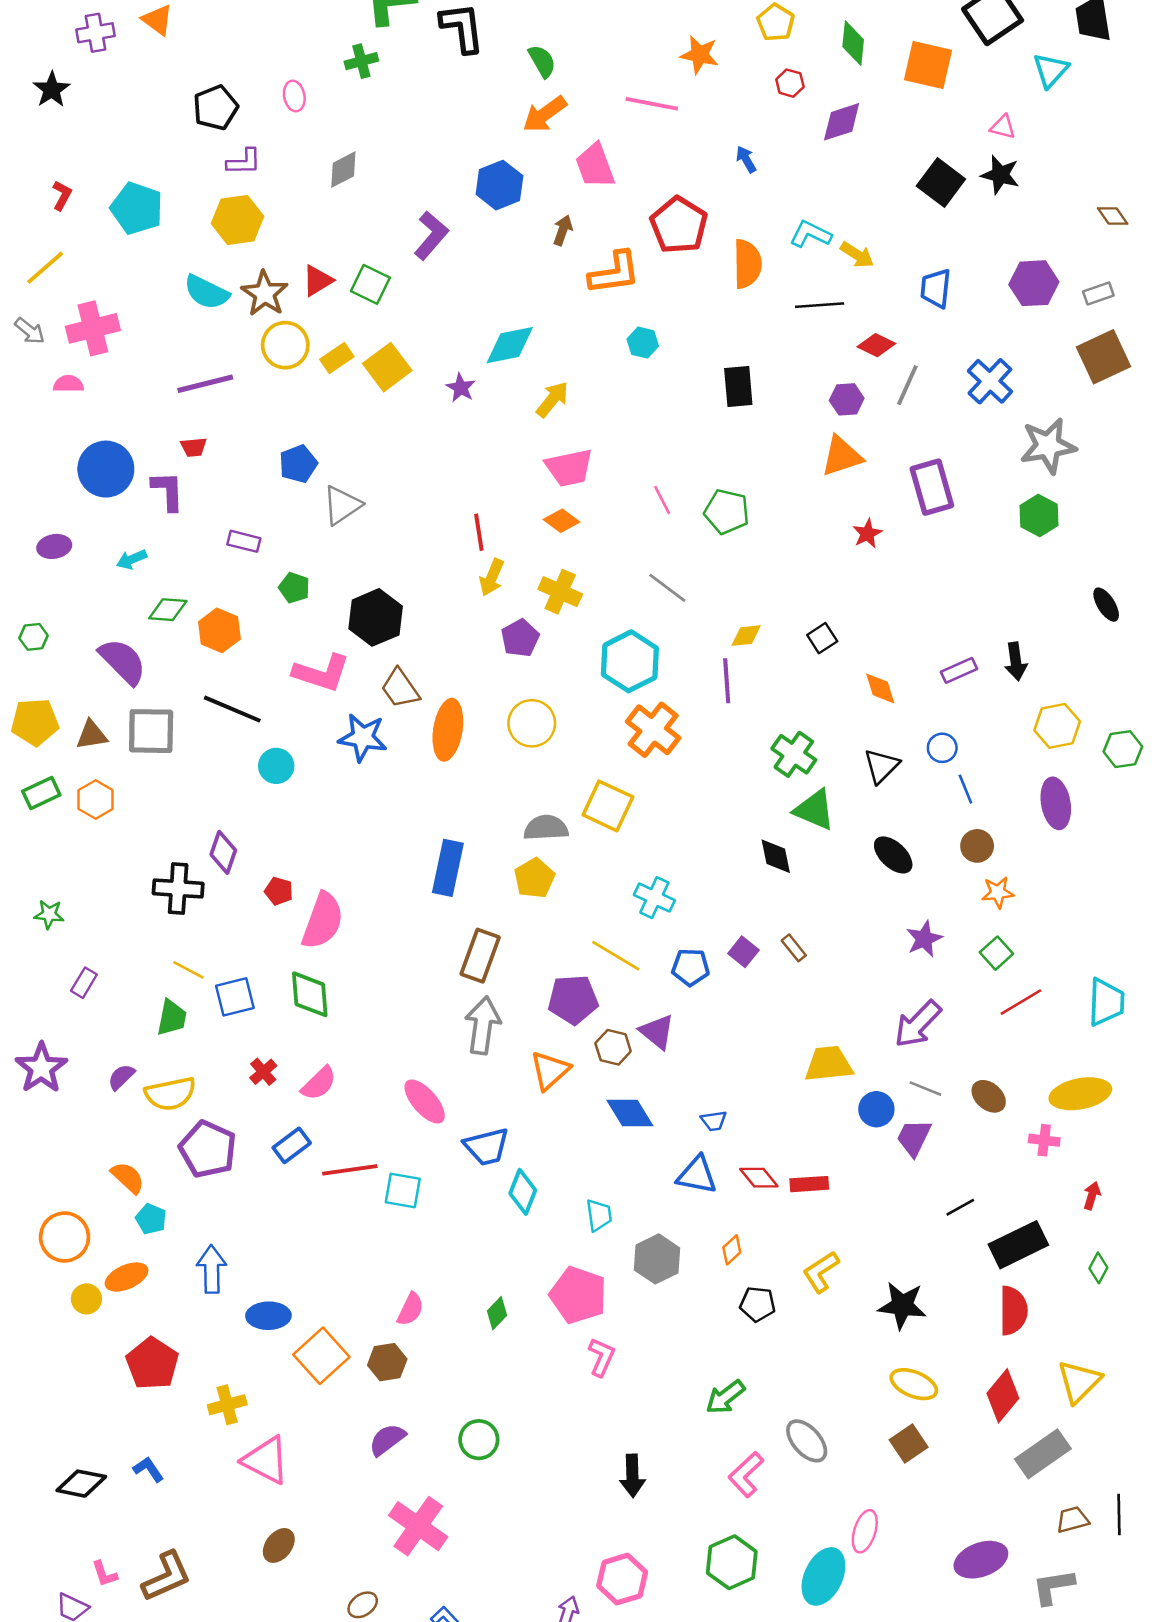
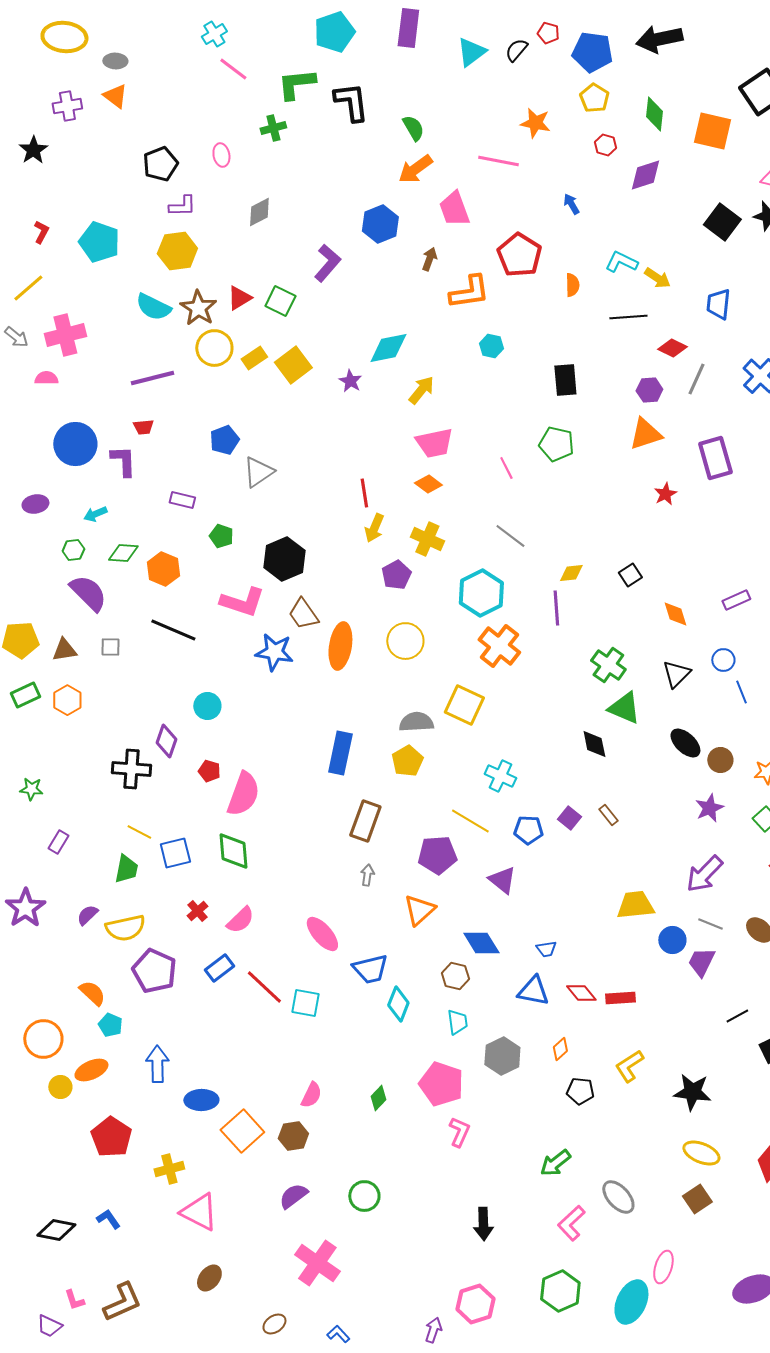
orange semicircle: (747, 264) -> (572, 285), size x0.6
green pentagon: (727, 512) -> (556, 444), moved
green hexagon: (34, 637) -> (73, 550), moved
gray square: (151, 731) -> (110, 647), size x0.5
cyan circle: (276, 766) -> (207, 706), moved
brown circle: (977, 846) -> (720, 760), moved
gray arrow: (483, 1025) -> (367, 875), size x0.5
brown hexagon: (613, 1047) -> (455, 976), moved
red line: (350, 1170) -> (264, 987), turned 51

